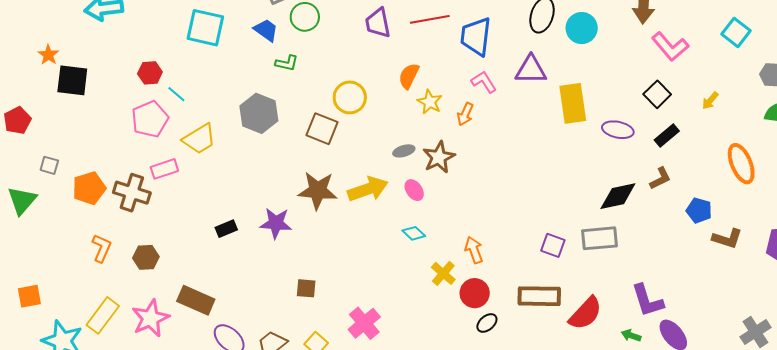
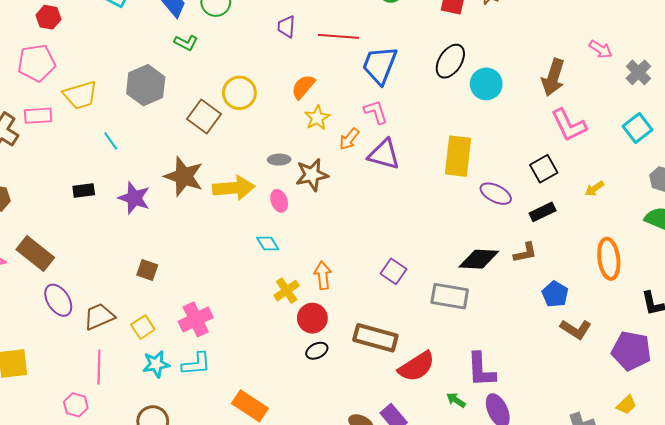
purple trapezoid: (378, 23) -> (286, 27), size x0.7
purple triangle: (531, 70) -> (384, 154), moved
cyan line: (176, 94) -> (111, 141), moved
purple square: (553, 245) -> (394, 271), moved

